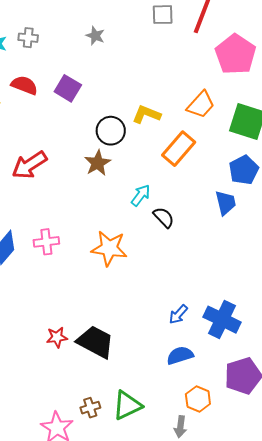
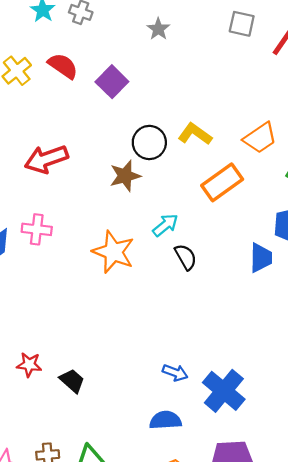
pink cross: (46, 242) -> (37, 229), moved
orange star: (109, 248) -> (113, 252), moved
blue arrow: (178, 314) -> (175, 373), turned -125
black trapezoid: (95, 342) -> (72, 381), size x0.6

